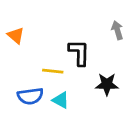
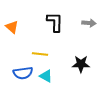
gray arrow: (117, 30) -> (89, 23), turned 112
black L-shape: (79, 53) -> (55, 22), moved

